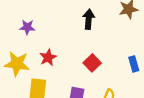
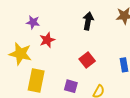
red star: (48, 58) -> (47, 40), moved

